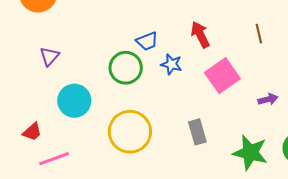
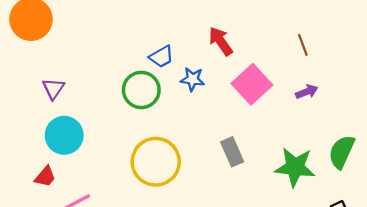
brown line: (259, 34) -> (303, 45), moved
purple arrow: (268, 99) -> (307, 92), moved
cyan circle: (74, 101) -> (64, 135), moved

